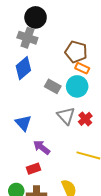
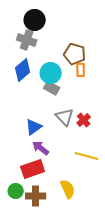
orange rectangle: (82, 68) -> (81, 70), turned 64
cyan circle: (77, 86) -> (51, 73), moved
blue triangle: (23, 123) -> (34, 127), moved, turned 36
red rectangle: (33, 169) -> (33, 169), size x1.6

